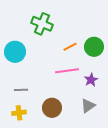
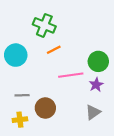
orange line: (70, 47) -> (54, 50), moved
green circle: (94, 47) -> (98, 61), moved
brown circle: (52, 108) -> (45, 108), moved

